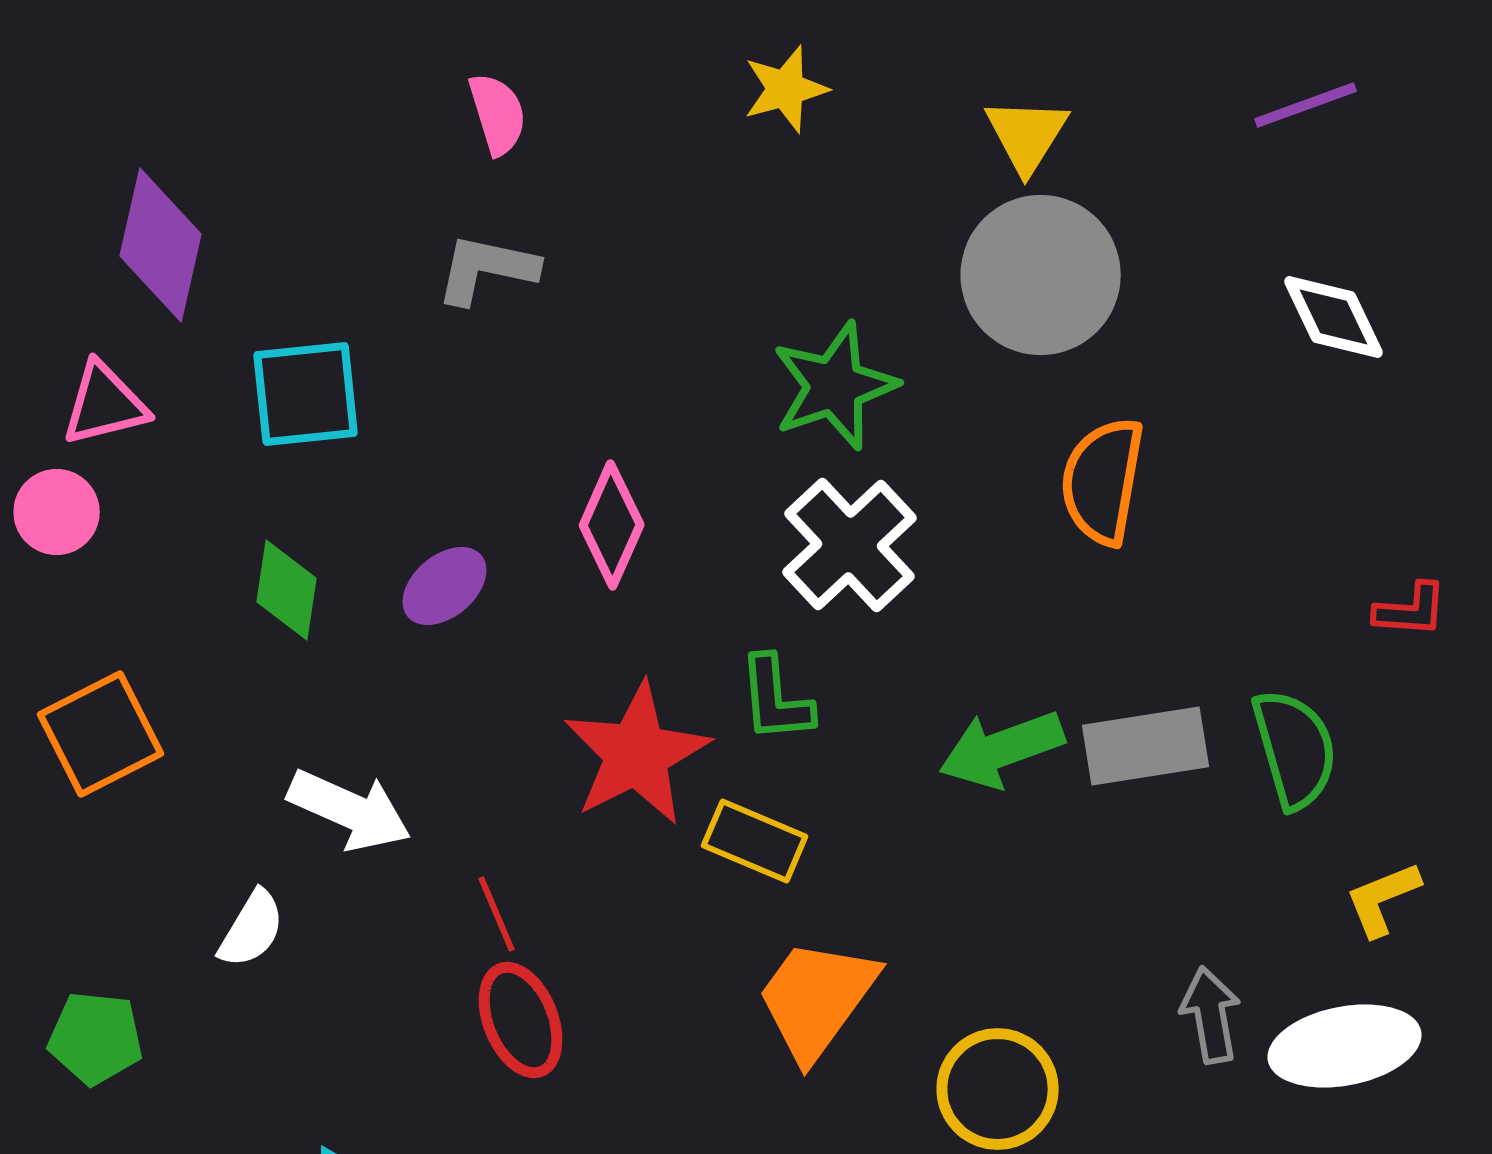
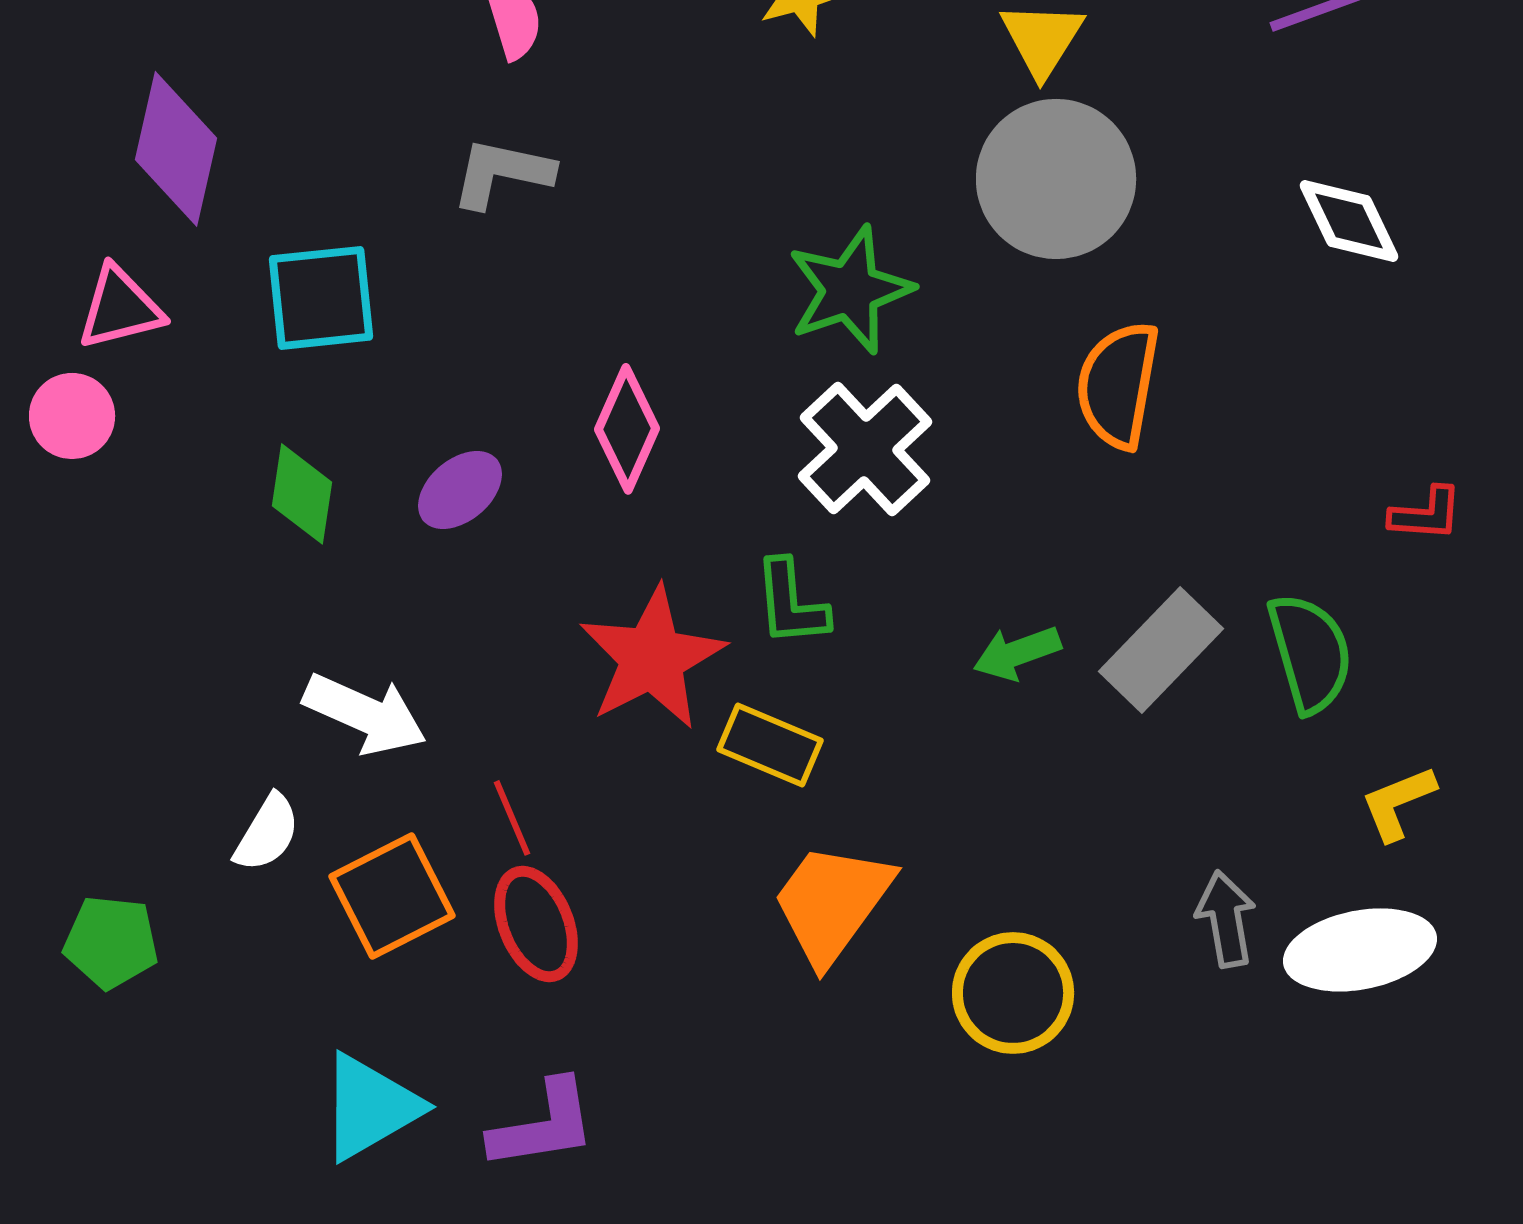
orange square: (101, 734) -> (392, 896), moved
gray rectangle: (1146, 746) -> (1161, 650), turned -37
green arrow: (1002, 749) -> (1017, 653), size x0.7

